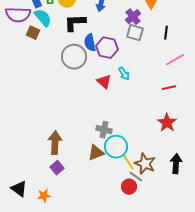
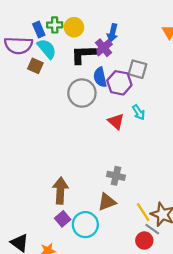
purple cross: (133, 17) -> (103, 48), moved
gray square: (135, 33) -> (137, 69), moved
cyan circle: (116, 147) -> (85, 225), moved

